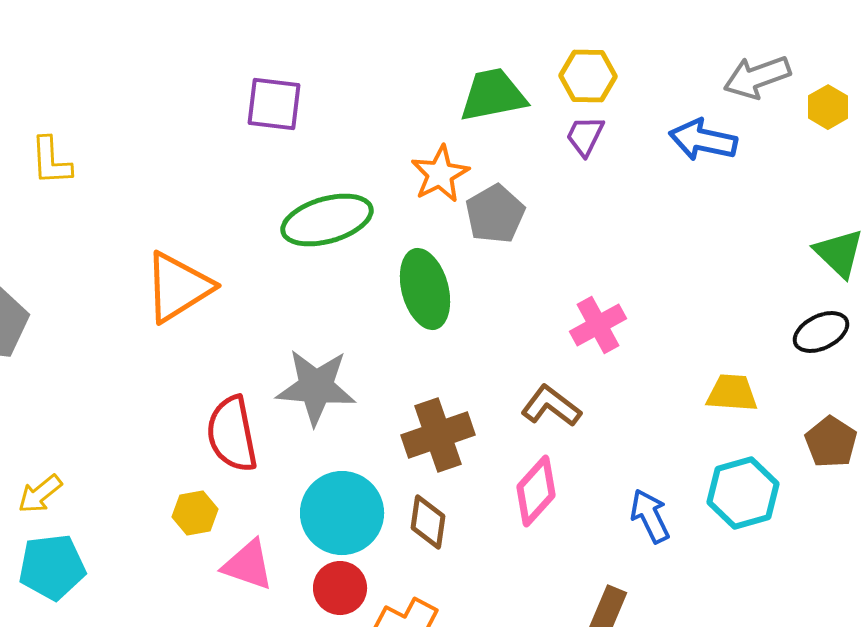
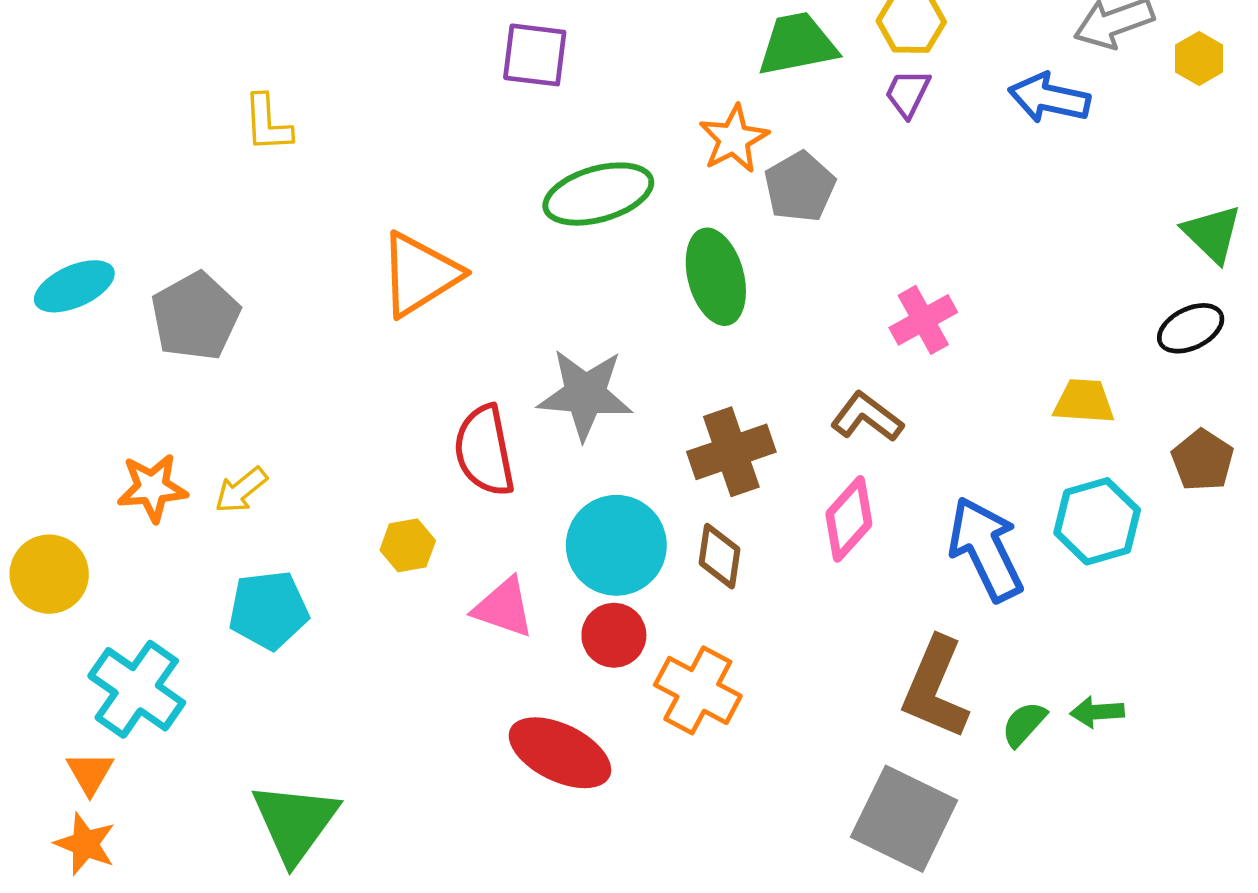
yellow arrow: (40, 494) -> (241, 490), moved
yellow hexagon: (195, 513) -> (408, 545), moved
blue arrow: (650, 516) -> (986, 549), size x1.6

